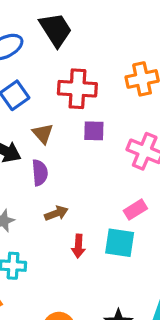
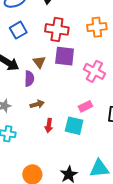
purple square: (94, 131) -> (65, 56), size x1.5
brown triangle: (43, 134) -> (39, 62), moved

